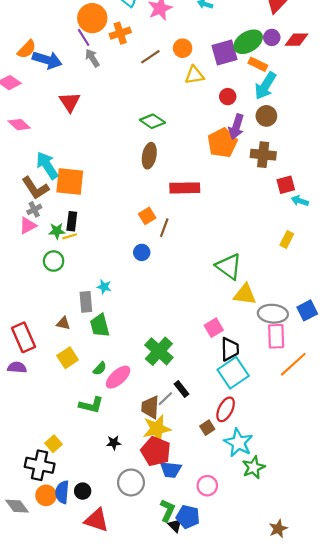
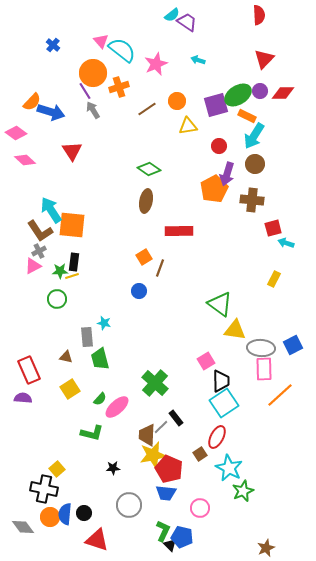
pink diamond: (19, 125) -> (25, 160), moved
red pentagon: (156, 451) -> (169, 469), moved

